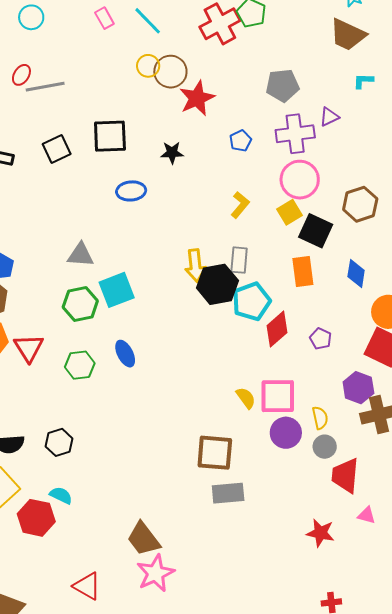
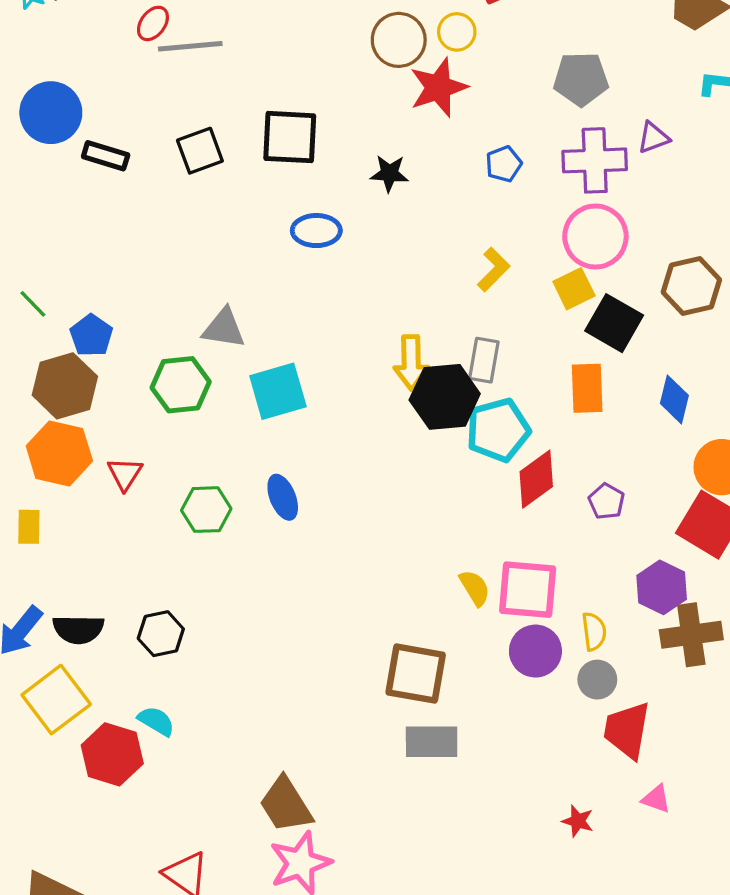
yellow circle: (148, 66) -> (457, 32), moved
green hexagon: (80, 304) -> (181, 385), moved
red triangle: (29, 348) -> (125, 474), size x0.7
red star: (320, 533) -> (578, 821), size x0.7

